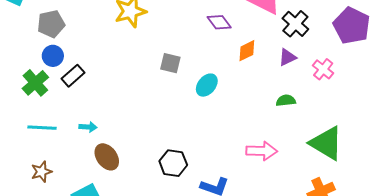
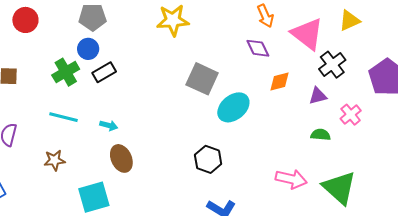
gray square: (170, 63) -> (202, 79), size x1.5
cyan ellipse: (207, 85) -> (233, 107), size x1.4
green semicircle: (286, 100) -> (321, 135), moved
pink arrow: (262, 151) -> (291, 179), moved
black hexagon: (173, 163) -> (208, 159), moved

